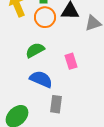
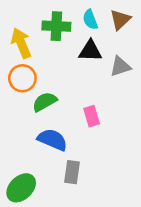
orange circle: (45, 17) -> (22, 78), moved

